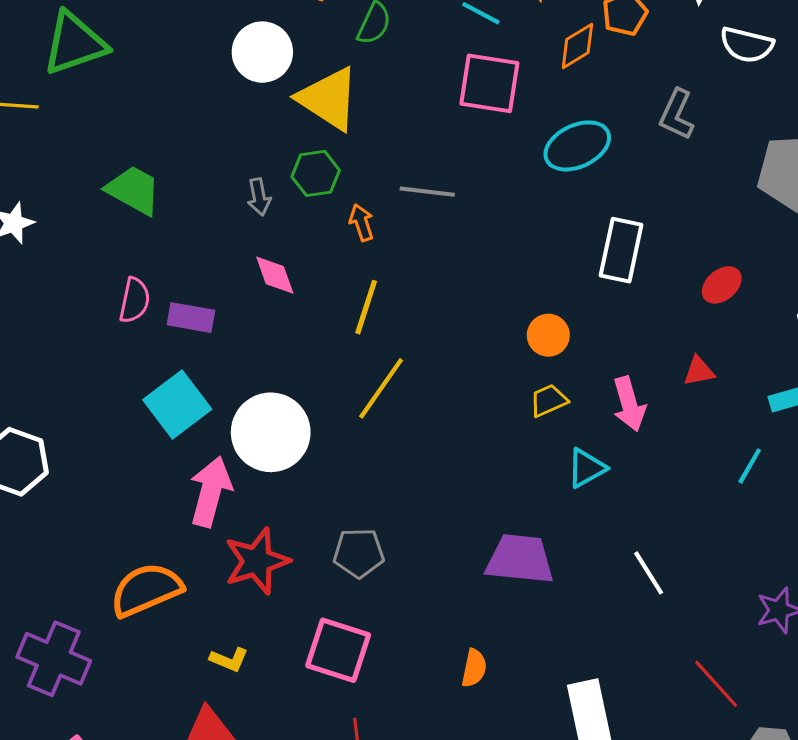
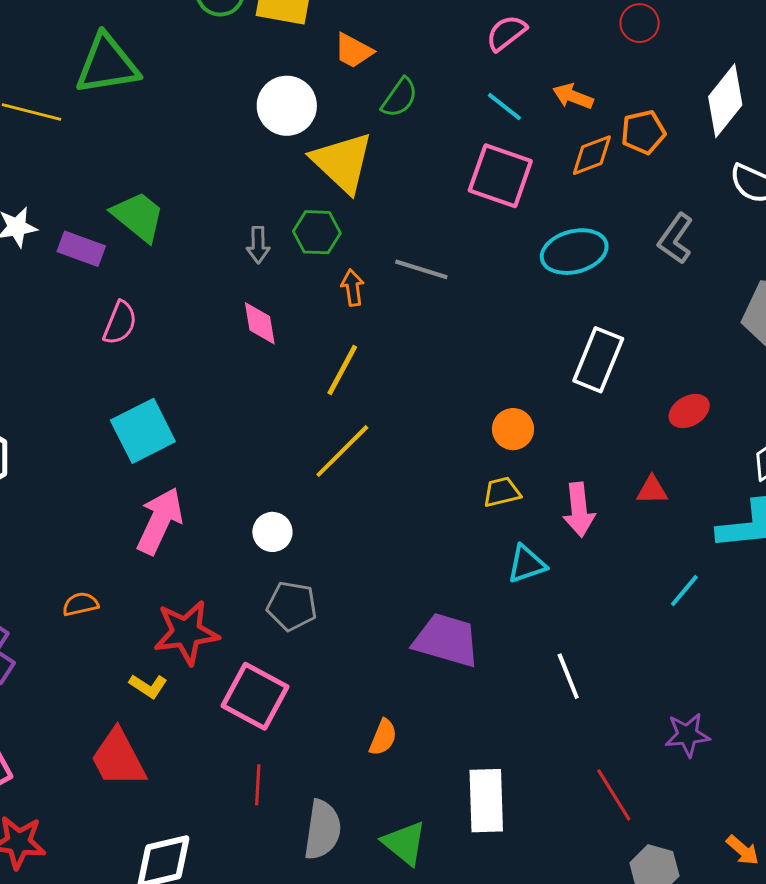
purple rectangle: (191, 318) -> (81, 249), moved
white circle: (271, 432) -> (272, 532), moved, size x0.5
red star: (257, 561) -> (186, 632), moved
orange semicircle: (146, 590) -> (80, 604), size x0.5

